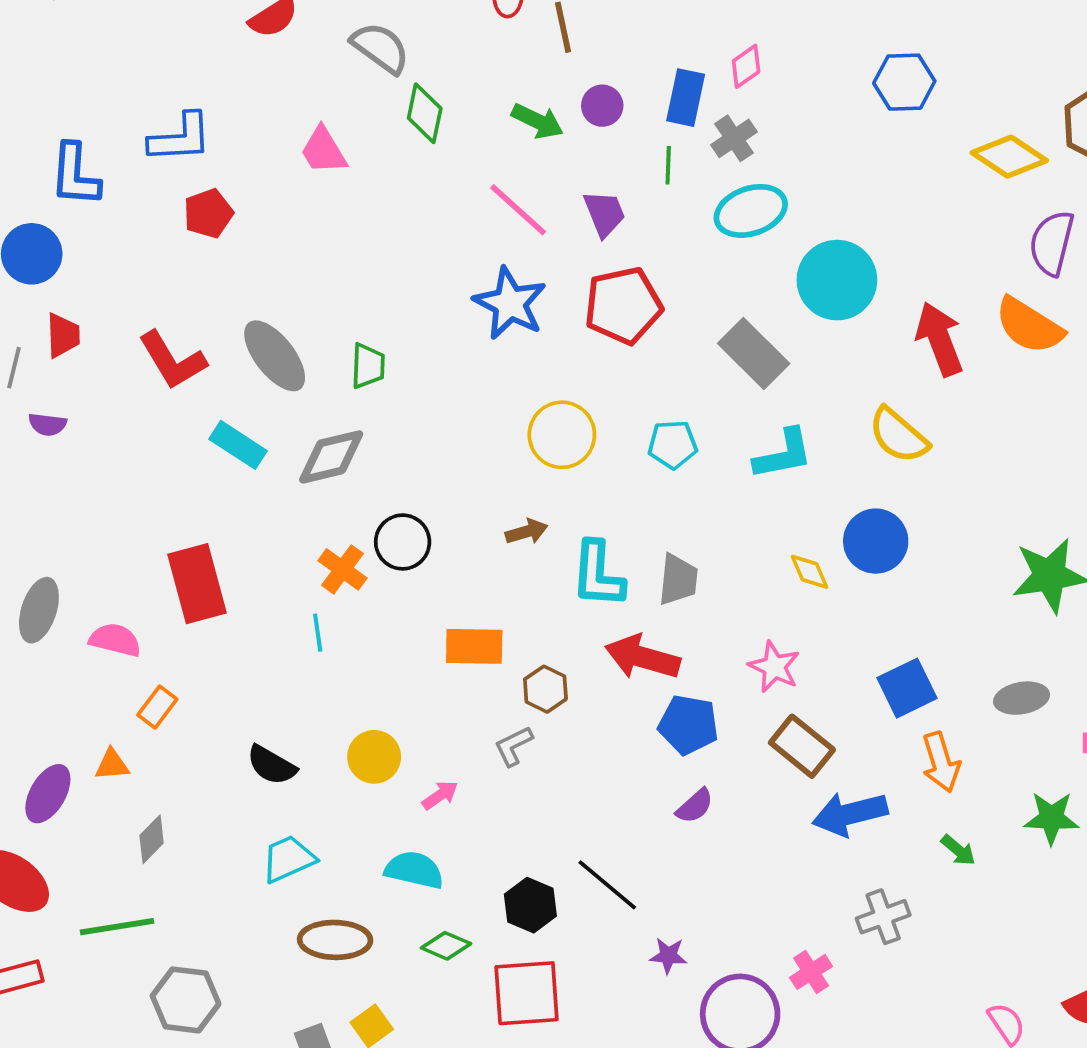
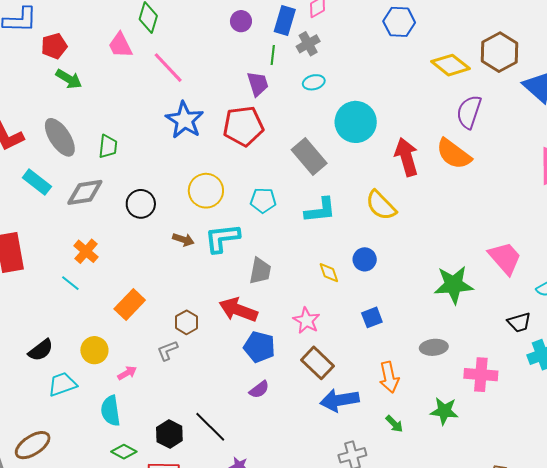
green arrow: (537, 121) -> (69, 79), moved
pink trapezoid: (323, 150) -> (120, 45), moved
pink line: (518, 210) -> (168, 68), moved
cyan ellipse: (751, 211) -> (314, 82), size x0.6
red pentagon: (208, 213) -> (54, 46), moved
purple trapezoid: (604, 214) -> (258, 84), moved
brown arrow: (527, 532) -> (183, 240), turned 30
blue circle: (876, 541) -> (365, 259), size x0.7
black circle: (403, 542) -> (141, 204), moved
cyan L-shape: (598, 574) -> (222, 238), moved, turned 75
cyan line: (318, 633) -> (70, 283), turned -48
orange rectangle: (474, 646) -> (130, 304), moved, turned -52
blue square: (907, 688) -> (372, 317), moved, size x0.7
black semicircle: (272, 765) -> (41, 350), turned -72
cyan trapezoid: (288, 859) -> (62, 384), moved
cyan semicircle: (414, 870) -> (110, 411), turned -116
brown ellipse: (335, 940) -> (33, 445), moved, turned -39

